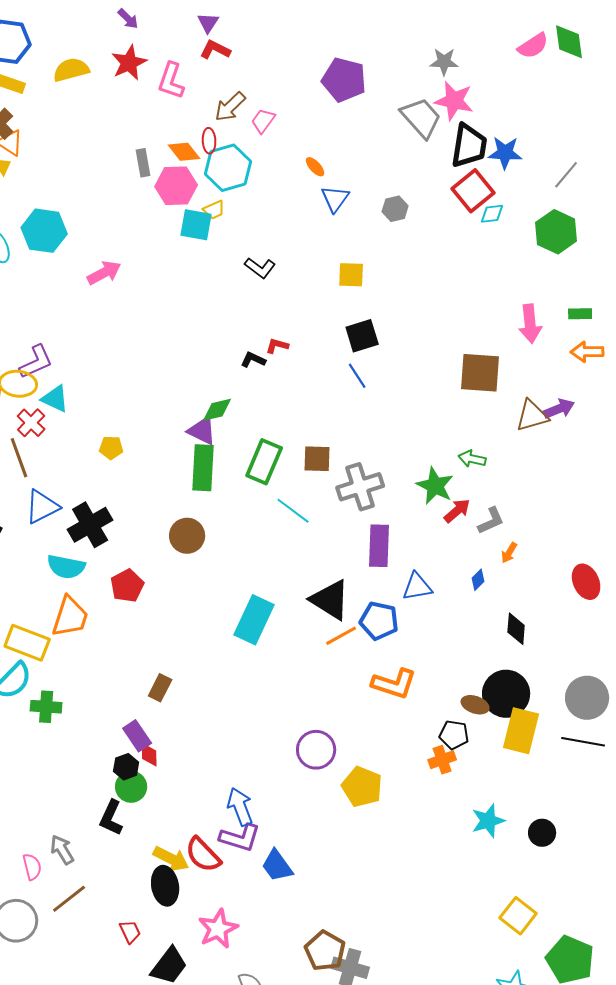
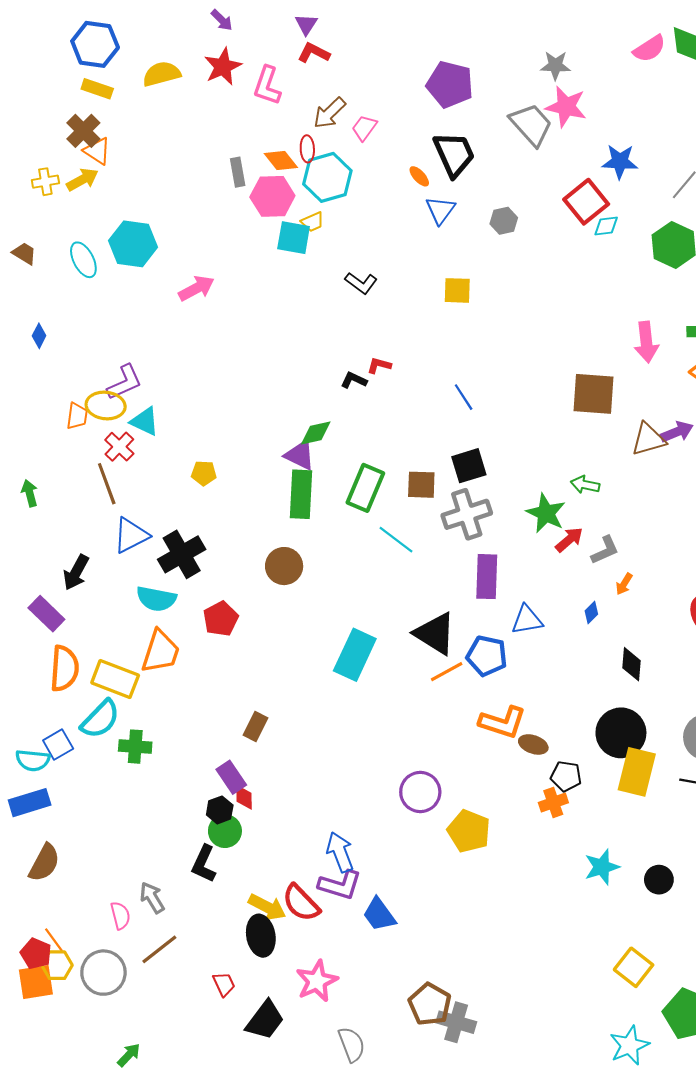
black trapezoid: (469, 146) -> (454, 154), moved, turned -33
black square: (362, 336) -> (469, 466), moved
brown ellipse: (475, 705) -> (533, 744), moved

